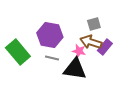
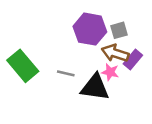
purple hexagon: (50, 35) -> (90, 29), moved
pink star: (79, 51) -> (110, 72), moved

